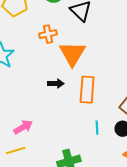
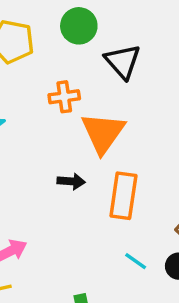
cyan line: (97, 128) -> (136, 261), turned -56

